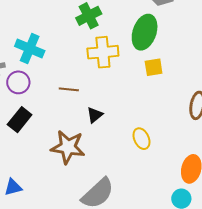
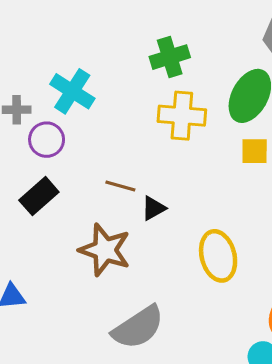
brown line: (69, 89) -> (120, 186), moved
yellow ellipse: (141, 139) -> (218, 256), size x1.5

